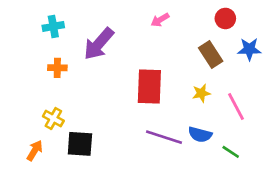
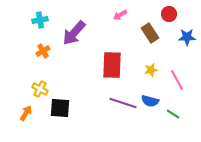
brown rectangle: (211, 54) -> (150, 33), moved
orange cross: (57, 68) -> (43, 51), turned -32

